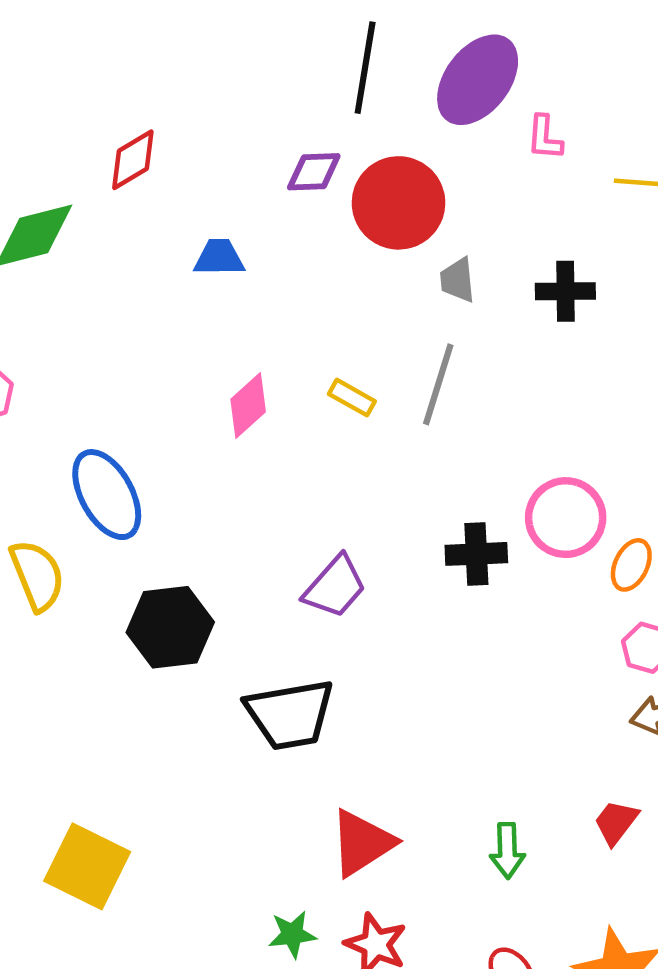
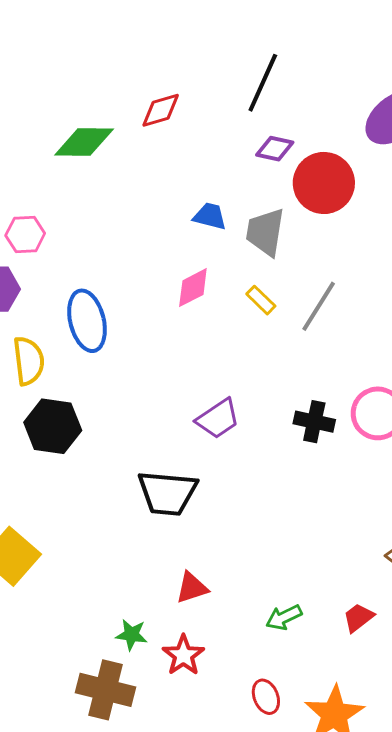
black line: (365, 68) -> (263, 83), moved
blue trapezoid: (219, 258) -> (210, 216), moved
gray trapezoid: (458, 280) -> (265, 232), moved, size x1.6
black hexagon: (170, 627) -> (53, 426), moved
red triangle: (362, 843) -> (192, 588), size x0.7
green arrow: (507, 851) -> (284, 617), turned 51

